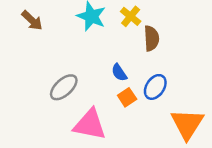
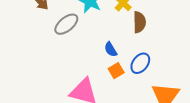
gray ellipse: (64, 87) -> (66, 24), moved

